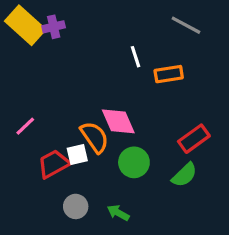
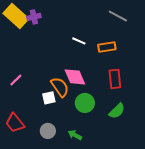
white line: (136, 57) -> (79, 41), moved, turned -48
red rectangle: (194, 139) -> (115, 79), moved, turned -60
red trapezoid: (54, 164) -> (15, 123), moved, turned -100

